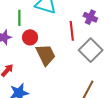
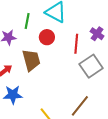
red circle: (30, 37) -> (47, 37), moved
brown trapezoid: (46, 55) -> (31, 60), moved

